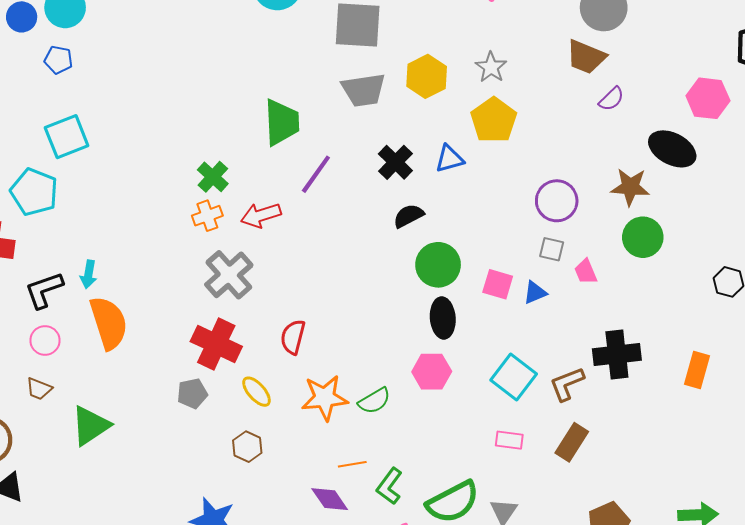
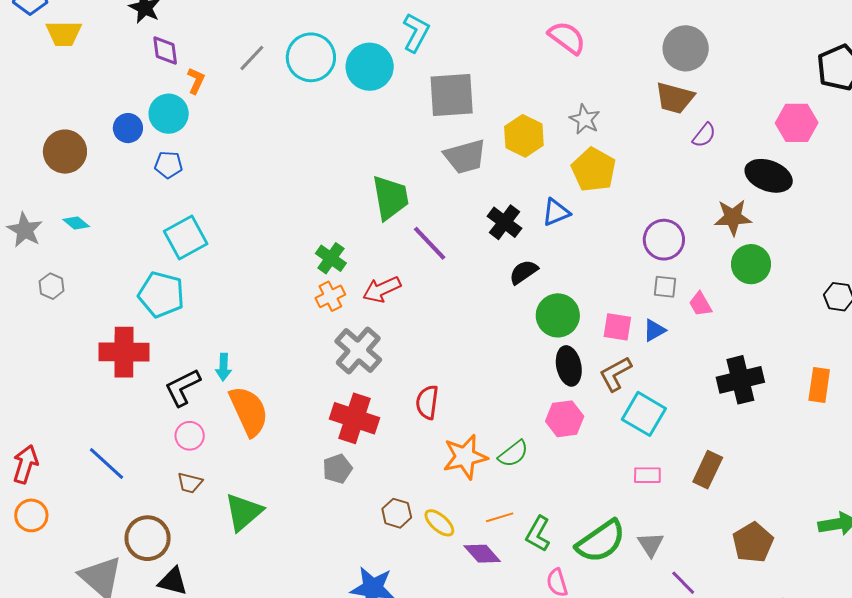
purple line: (316, 174) -> (430, 243), turned -72
brown L-shape: (567, 384) -> (615, 374), moved
yellow ellipse: (256, 392) -> (439, 523), moved

